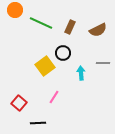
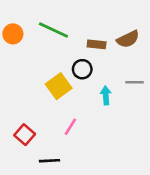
orange circle: (15, 10) -> (13, 34), moved
brown rectangle: (70, 27) -> (97, 44), moved, turned 72

